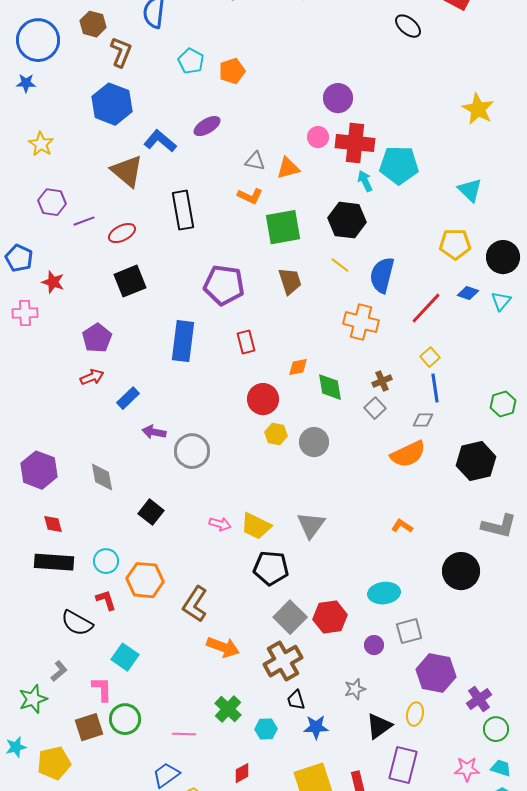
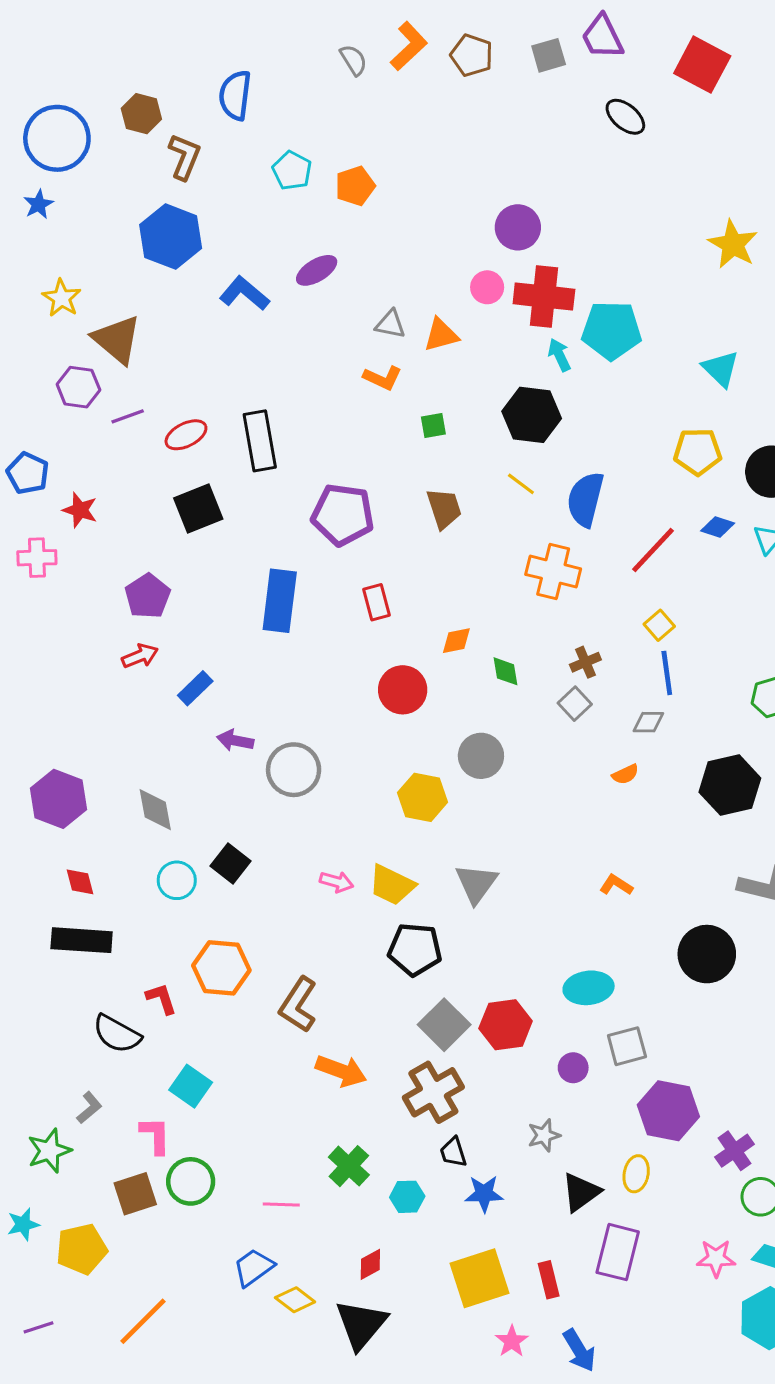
blue star: (26, 83) -> (39, 204), turned -30
brown triangle: (127, 171) -> (117, 340), moved
black rectangle: (183, 210) -> (260, 441), moved
green square: (283, 227) -> (433, 426), size x0.5
green diamond: (330, 387) -> (506, 671), size x0.7
yellow hexagon: (276, 434) -> (423, 797), moved, size x1.4
orange semicircle: (408, 454) -> (625, 774), size x0.5
cyan circle: (106, 561) -> (177, 880), moved

